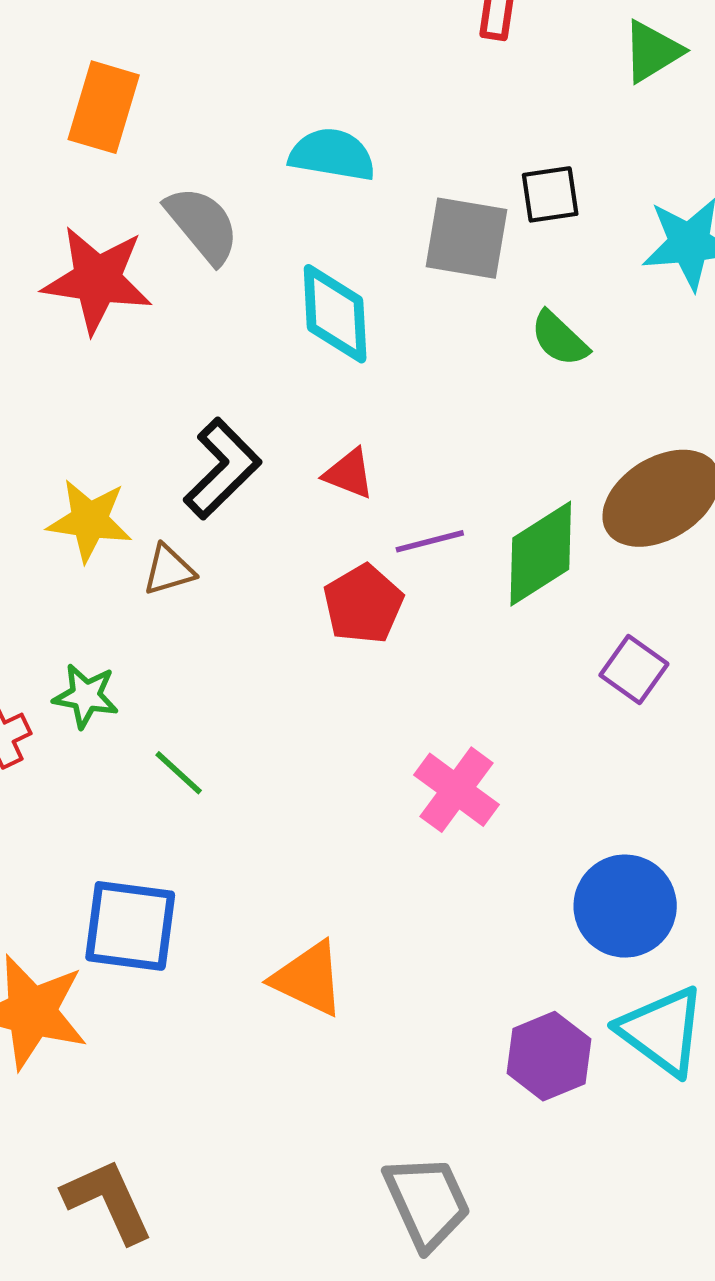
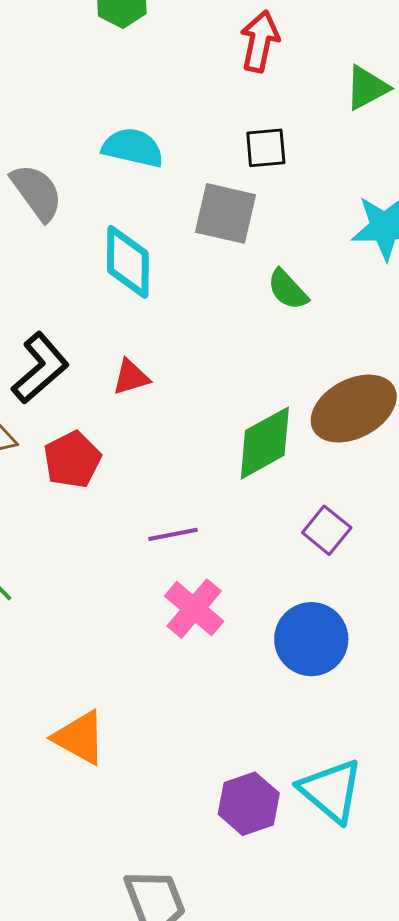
black square: (550, 194) -> (266, 148), moved
red triangle: (349, 474) -> (131, 377), turned -42
purple line: (430, 541) -> (173, 534), moved
red pentagon: (363, 604) -> (72, 460), moved
blue circle: (625, 906) -> (311, 639), moved

